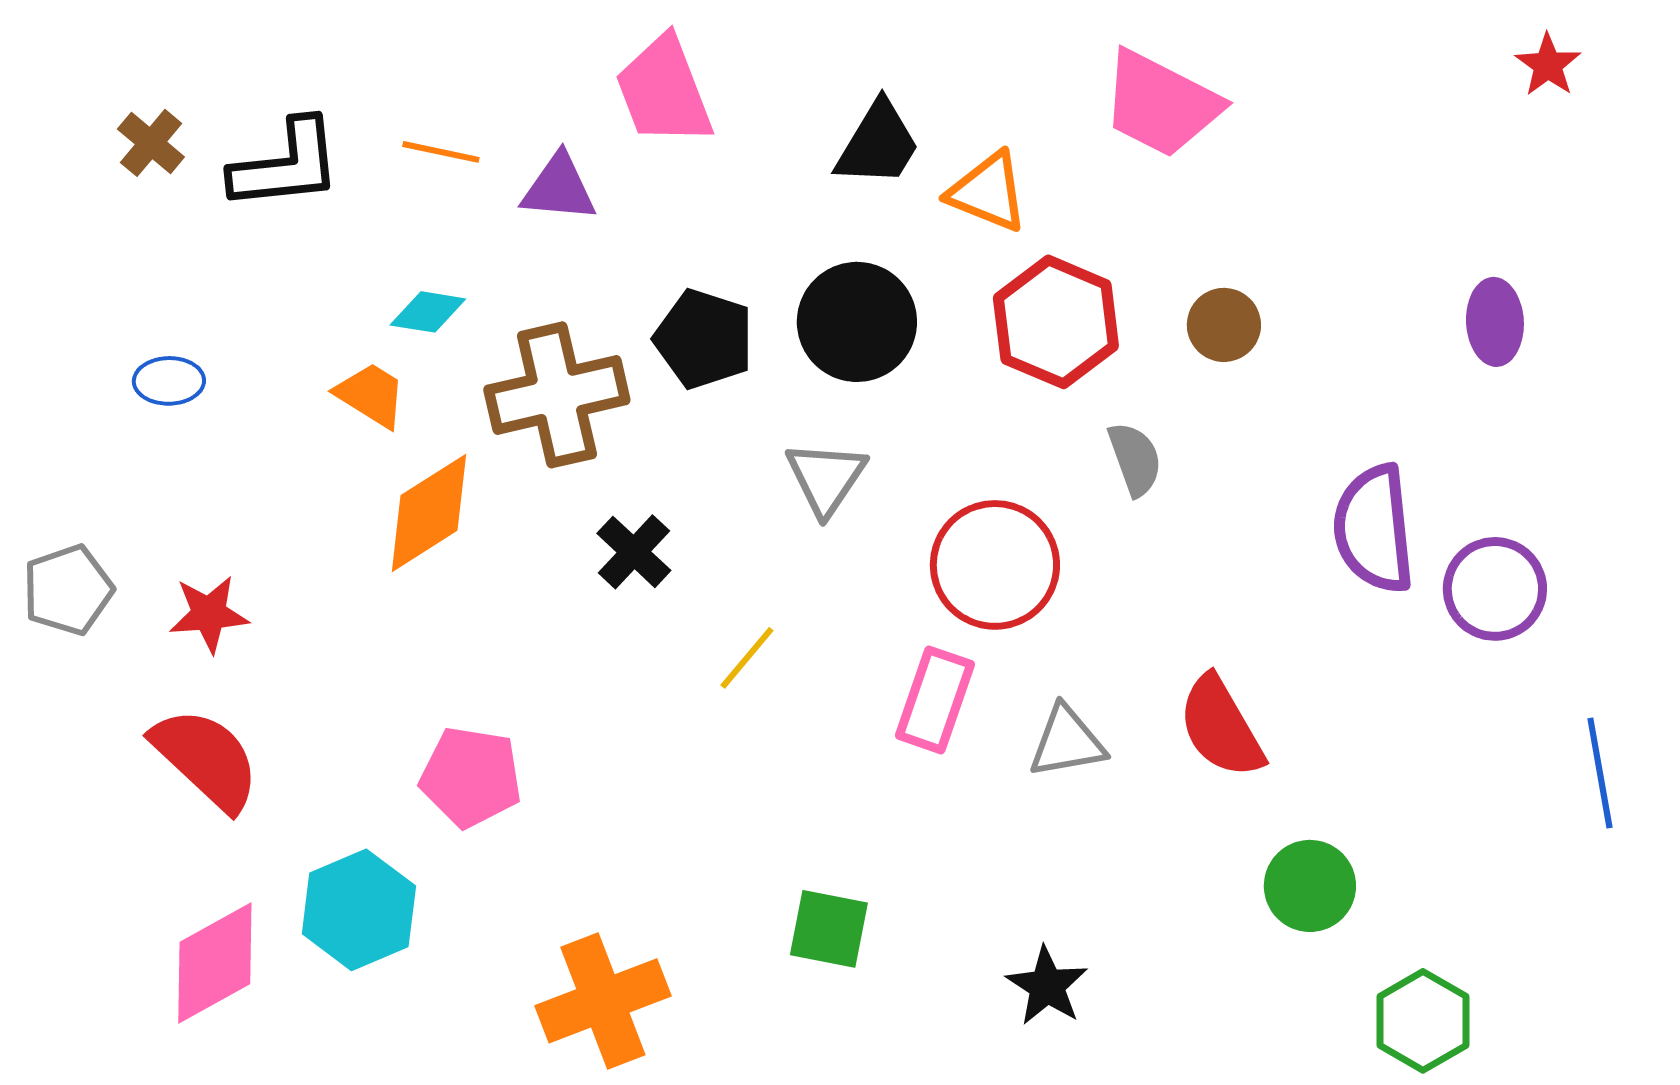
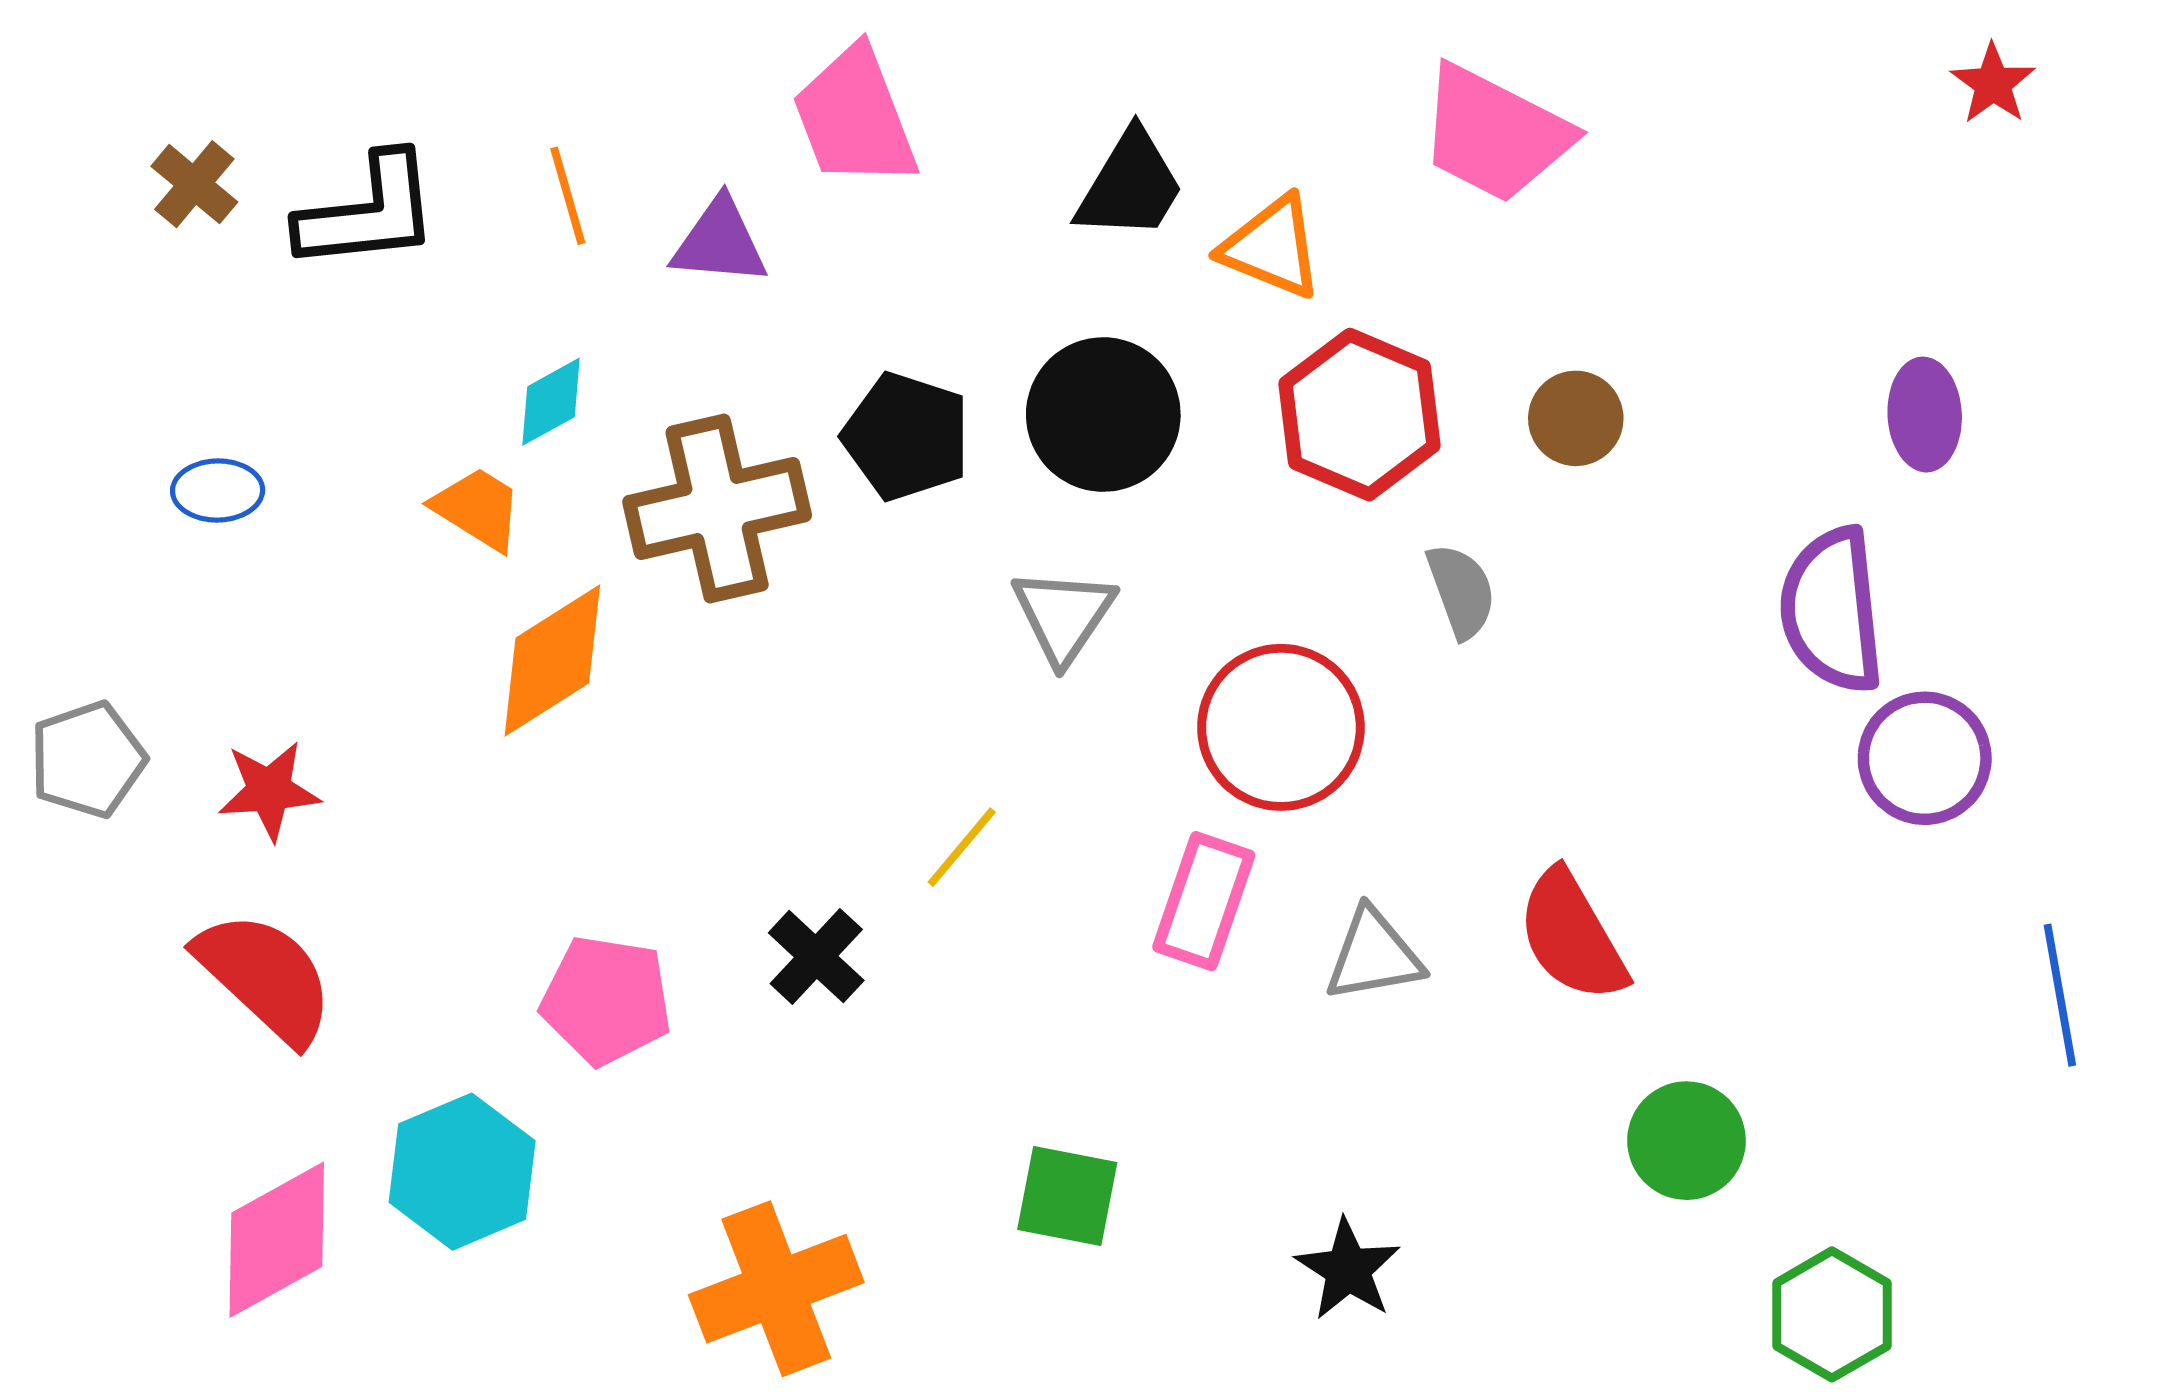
orange line: (441, 152) -> (568, 196), turned 62
cyan diamond: (428, 312) -> (551, 402), turned -38
purple semicircle: (1374, 529) -> (1832, 610), moved
black cross: (634, 552) -> (816, 957), moved

